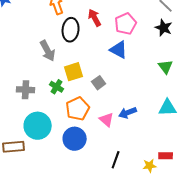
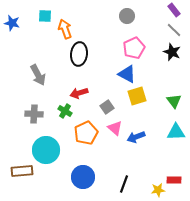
red arrow: (95, 18) -> (79, 93), moved, turned -78
gray arrow: (48, 51) -> (38, 75), moved
green triangle: (166, 67) -> (174, 101), moved
yellow square: (74, 72) -> (137, 96), moved
pink triangle: (107, 120) -> (115, 128), moved
blue circle: (75, 139) -> (83, 177), moved

